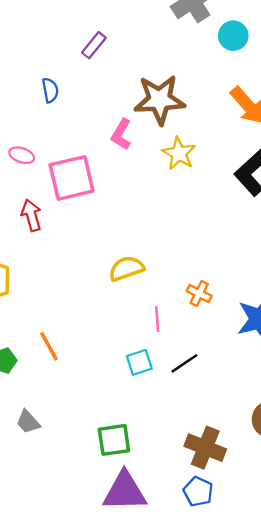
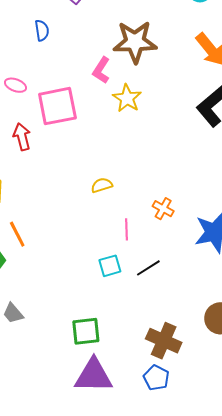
yellow star: (179, 153) -> (127, 98), moved
yellow semicircle: (126, 269) -> (102, 185), size x0.7
orange line: (49, 346) -> (17, 234), moved

